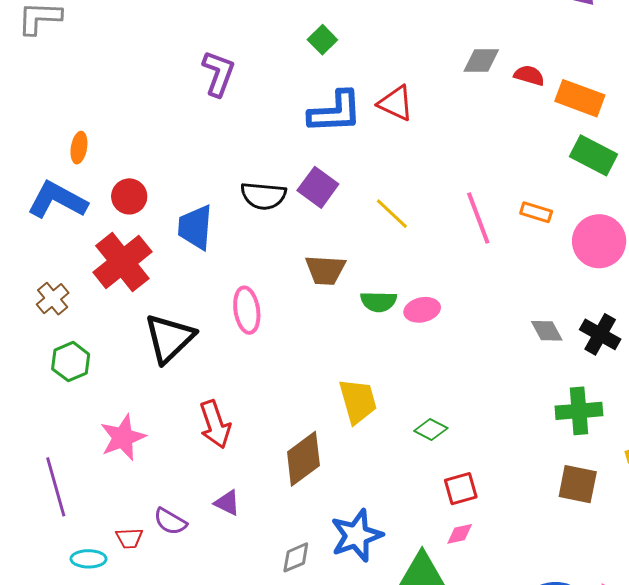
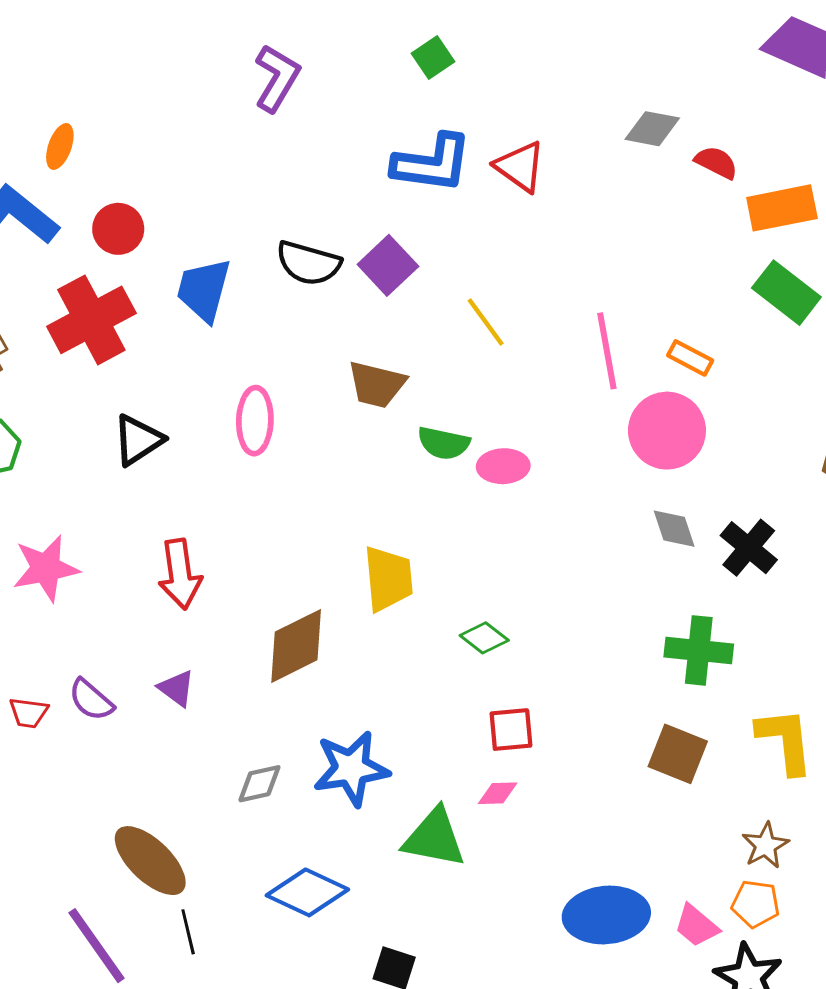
orange rectangle: (580, 98) -> (782, 208), turned -42
pink circle: (599, 241) -> (667, 431), moved
black triangle: (169, 338) -> (138, 440), size x0.7

